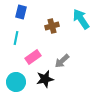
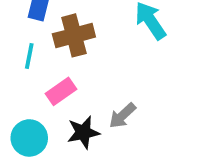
brown cross: (52, 26) -> (74, 35), moved, size x1.5
gray arrow: (62, 61) -> (122, 116), moved

